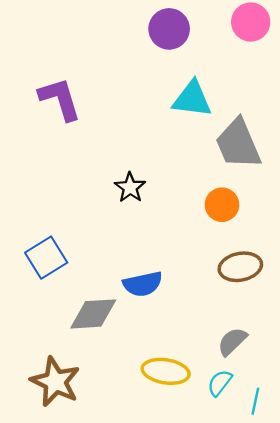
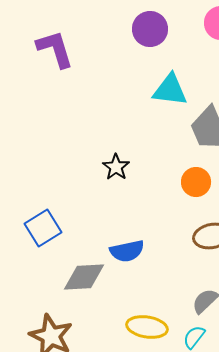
purple L-shape: (60, 99) -> (55, 49), moved

